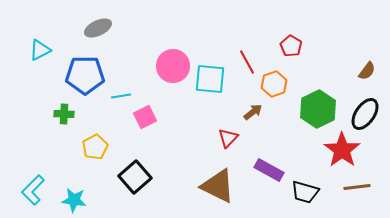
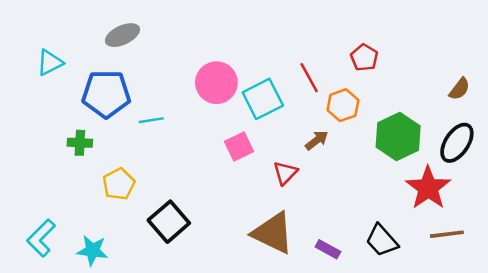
cyan square: (210, 79) -> (263, 99), turned -32
pink square: (145, 117) -> (239, 147), moved
purple rectangle: (269, 170) -> (328, 249), moved, size x0.7
black trapezoid: (305, 192) -> (382, 240), turned 32

